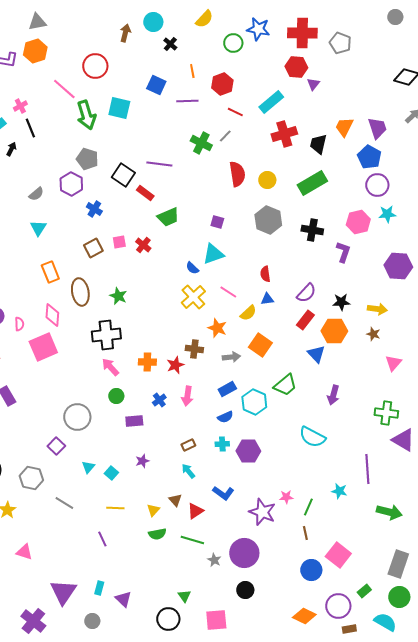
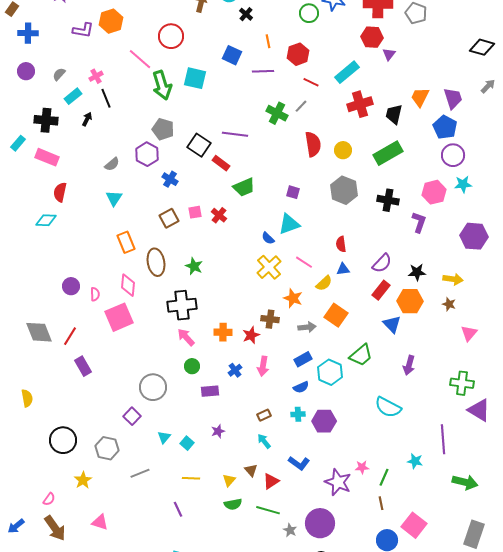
gray line: (64, 503) -> (140, 473), turned -54

